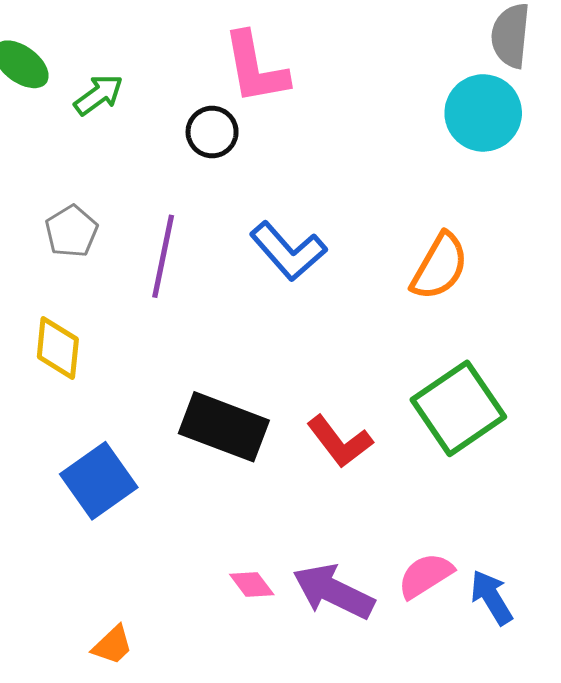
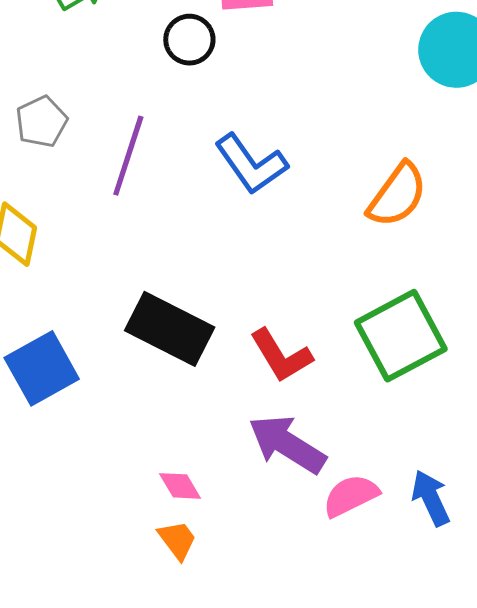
purple arrow: (333, 591) -> (287, 444), moved
blue arrow: (491, 597) -> (431, 498), moved
orange trapezoid: (113, 645) -> (177, 540), moved, turned -90

